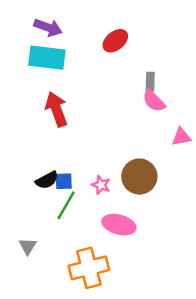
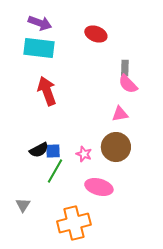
red ellipse: (115, 41) -> (96, 34), turned 60
pink triangle: (181, 137) -> (120, 114), moved

